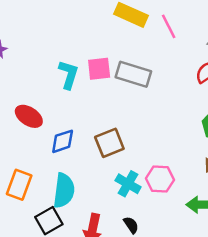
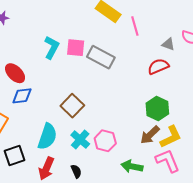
blue diamond: (63, 141) -> (22, 96), moved
brown square: (109, 143) -> (72, 106), turned -35
cyan semicircle: (64, 190) -> (47, 136), moved

